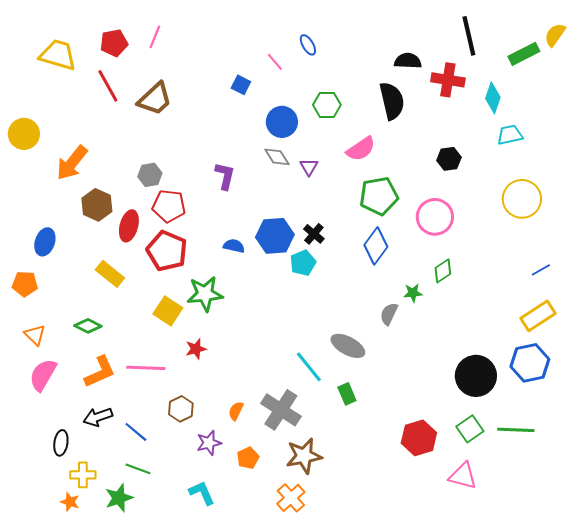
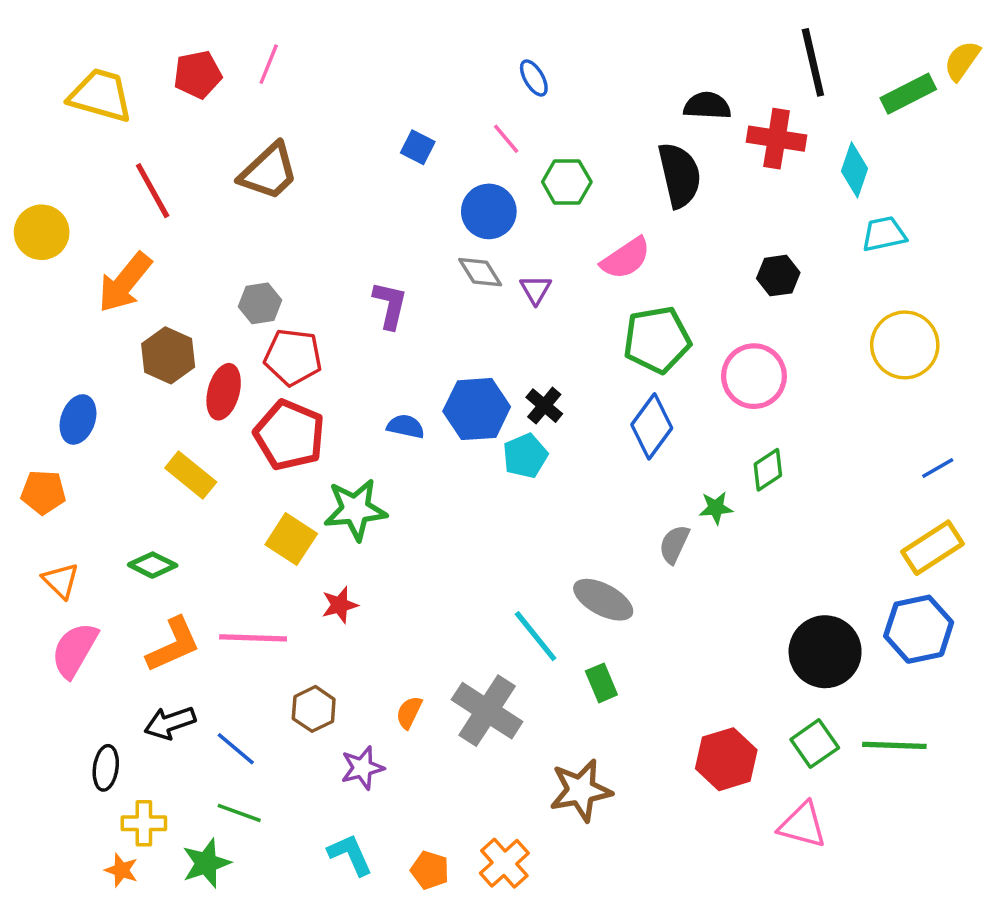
pink line: (275, 62) -> (506, 139), moved
red line: (108, 86) -> (153, 191), moved
brown star: (304, 456) -> (581, 790), moved
orange pentagon: (248, 458) -> (430, 870), moved, turned -30

